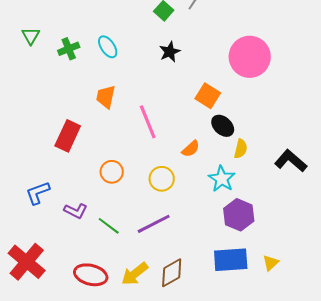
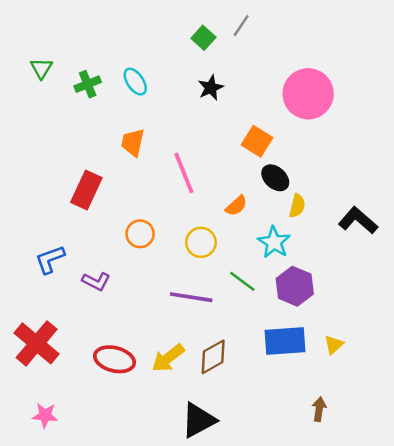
purple line: (154, 224) -> (191, 297), turned 36
green line: (109, 226) -> (242, 281), moved

